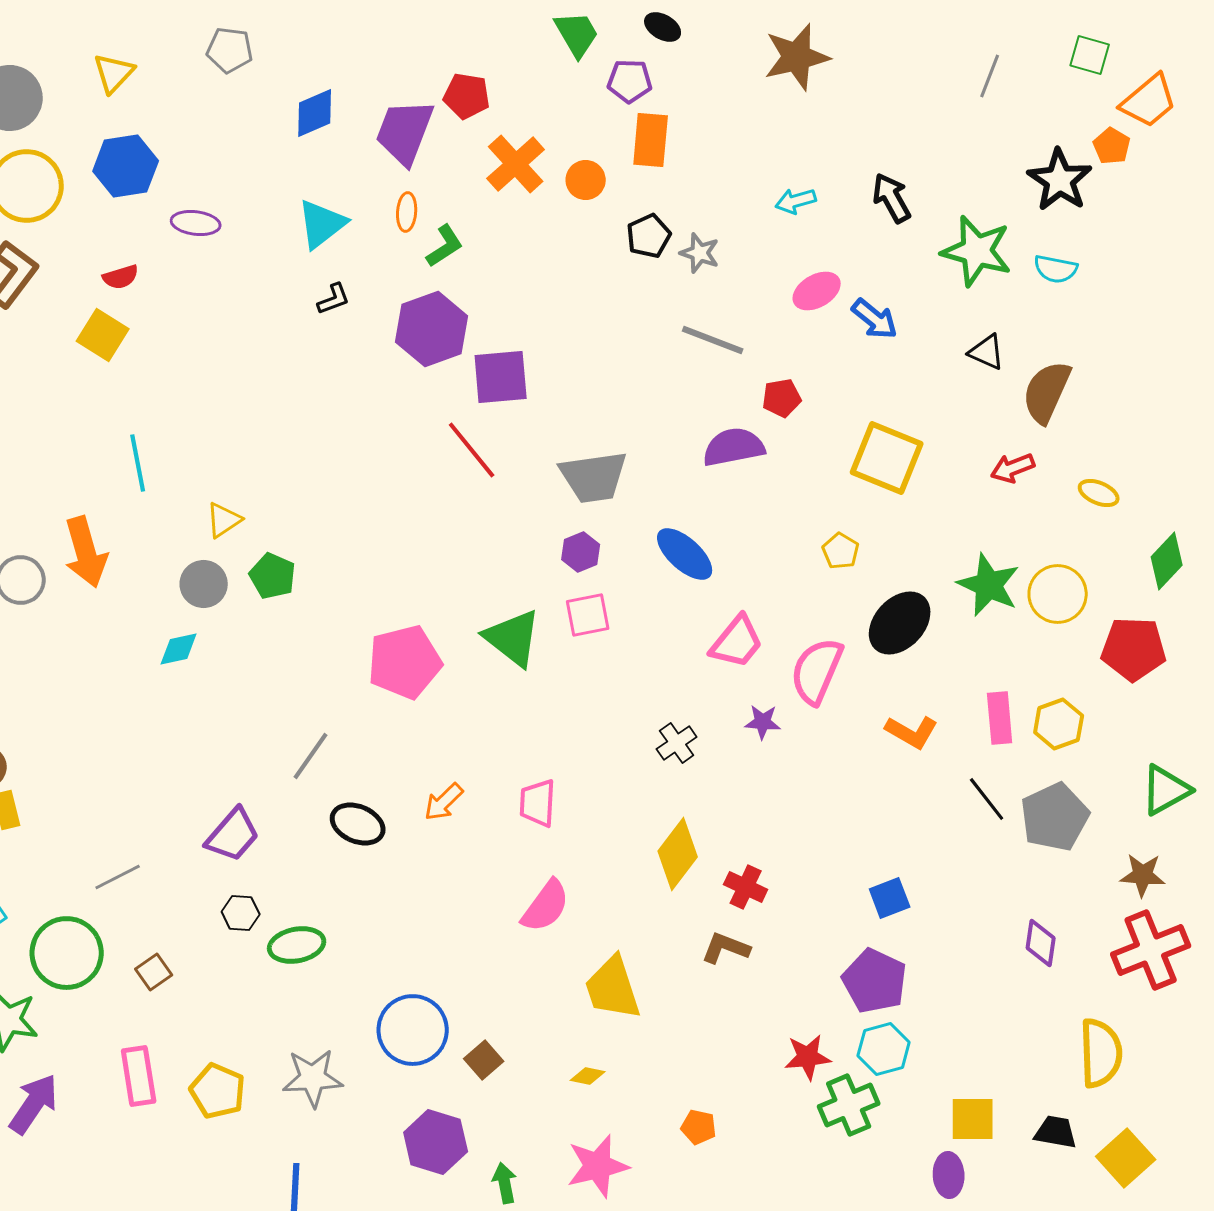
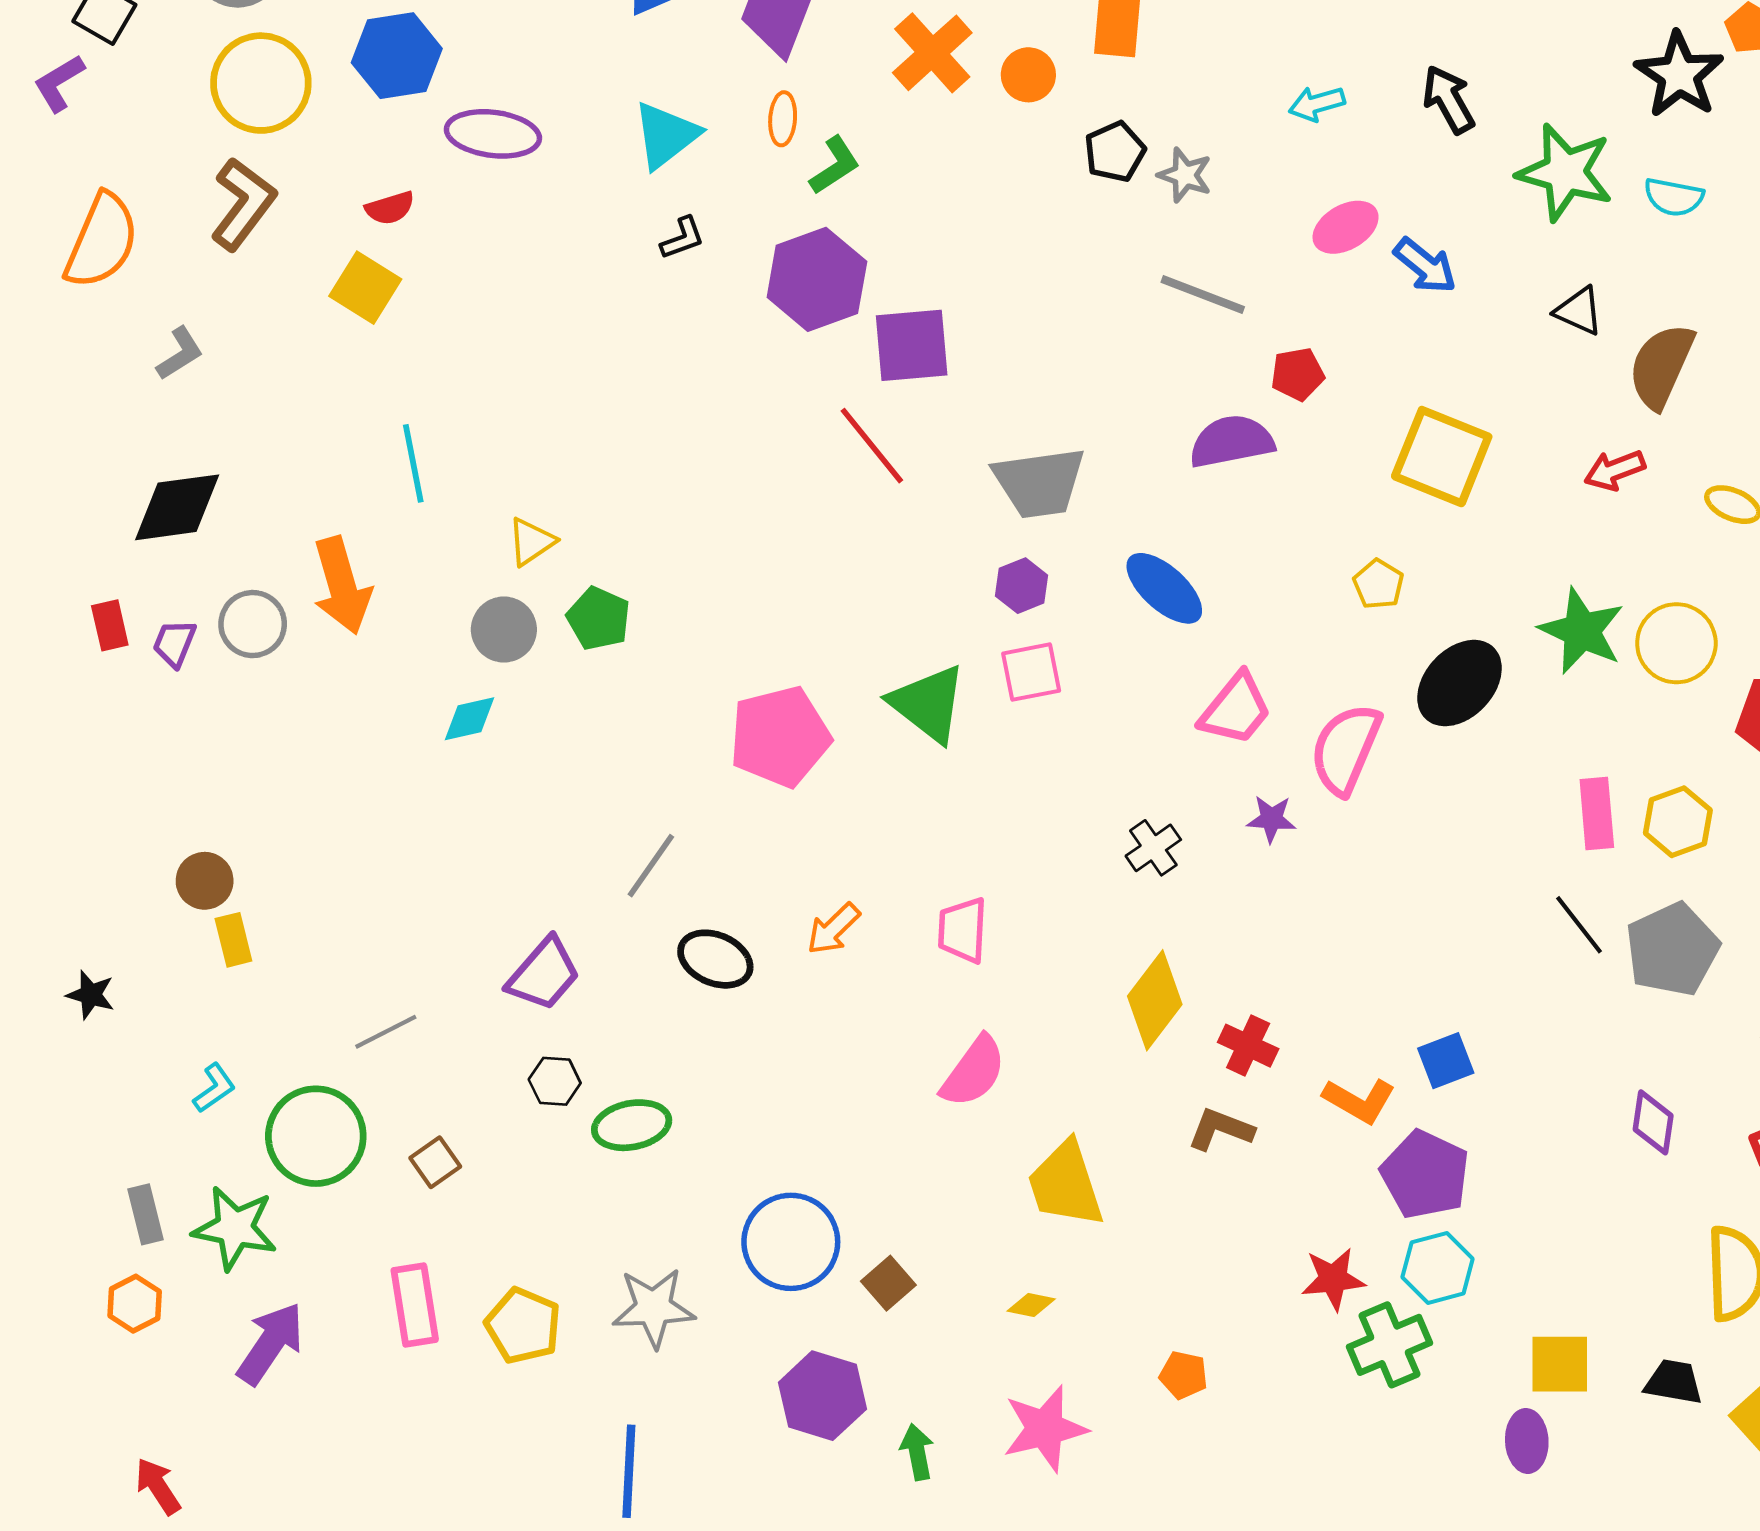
purple ellipse: (196, 223) -> (493, 134), size x1.4
orange L-shape: (912, 732) -> (1359, 1100), moved

